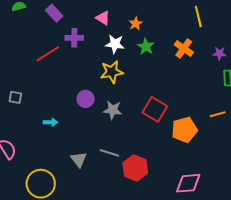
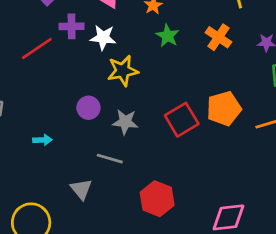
white star: (115, 44) -> (103, 37), moved
red square: (155, 109) -> (182, 120), turned 30
orange pentagon: (184, 130) -> (224, 109), moved
gray line: (109, 153) -> (110, 159), moved

